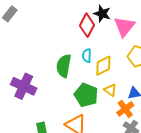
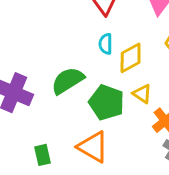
green semicircle: (64, 66) -> (68, 81), moved, turned 50

